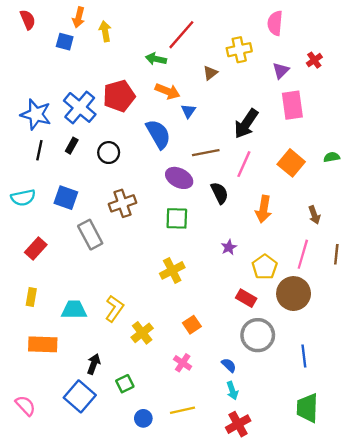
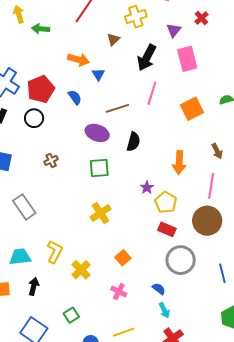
green arrow: (156, 59) -> (41, 29), moved
red pentagon: (119, 96) -> (41, 89), moved
black arrow: (246, 124) -> (147, 58), moved
blue semicircle: (158, 134) -> (75, 97), size x0.6
orange square: (291, 163) -> (192, 109), turned 30
pink line: (244, 164) -> (152, 93), moved
black semicircle: (220, 193) -> (133, 142), turned 48
brown cross: (122, 203) -> (51, 160), size x0.6
orange arrow: (263, 209) -> (179, 163), moved
gray rectangle: (90, 235) -> (24, 207), moved
yellow pentagon: (265, 267) -> (166, 202), moved
black arrow: (94, 364) -> (34, 286), moved

